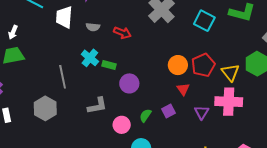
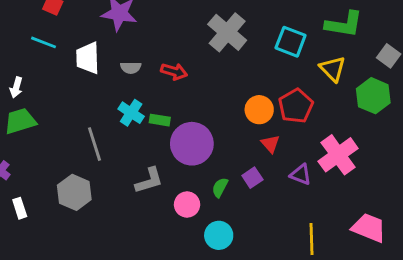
yellow triangle: (230, 73) -> (333, 69), moved
purple circle: (129, 83) -> (192, 144), size x1.5
pink cross: (229, 102) -> (338, 155), turned -32
purple triangle: (202, 112) -> (301, 175), turned -35

